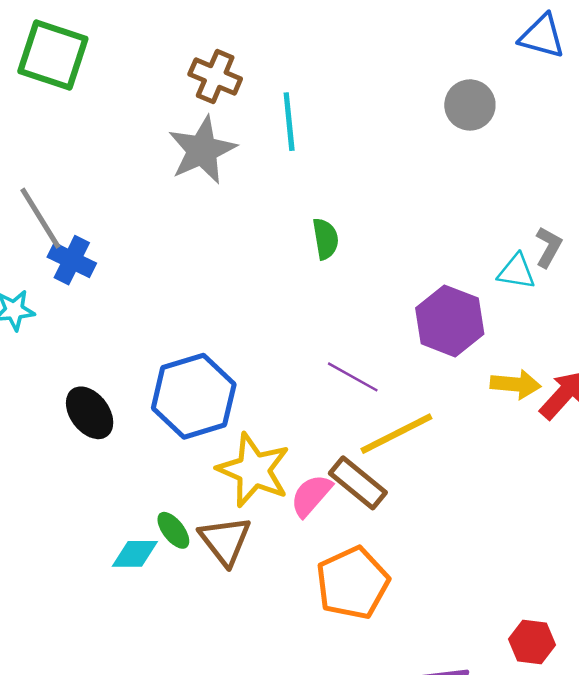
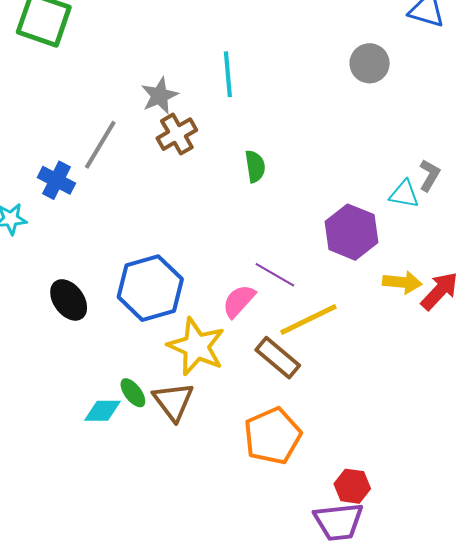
brown cross: (215, 77) -> (177, 134), moved, turned 36
gray star: (202, 150) -> (160, 96), size x0.7
gray line: (40, 218) -> (100, 145), moved, turned 62
pink semicircle: (311, 495) -> (239, 301), moved
red hexagon: (532, 642) -> (352, 486), moved

